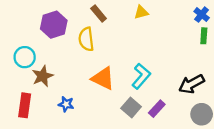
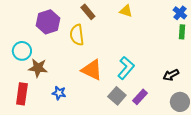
yellow triangle: (141, 12) -> (126, 11), turned 32
brown star: (43, 76) -> (38, 68), turned 30
black arrow: (192, 84) -> (171, 75), size x0.7

